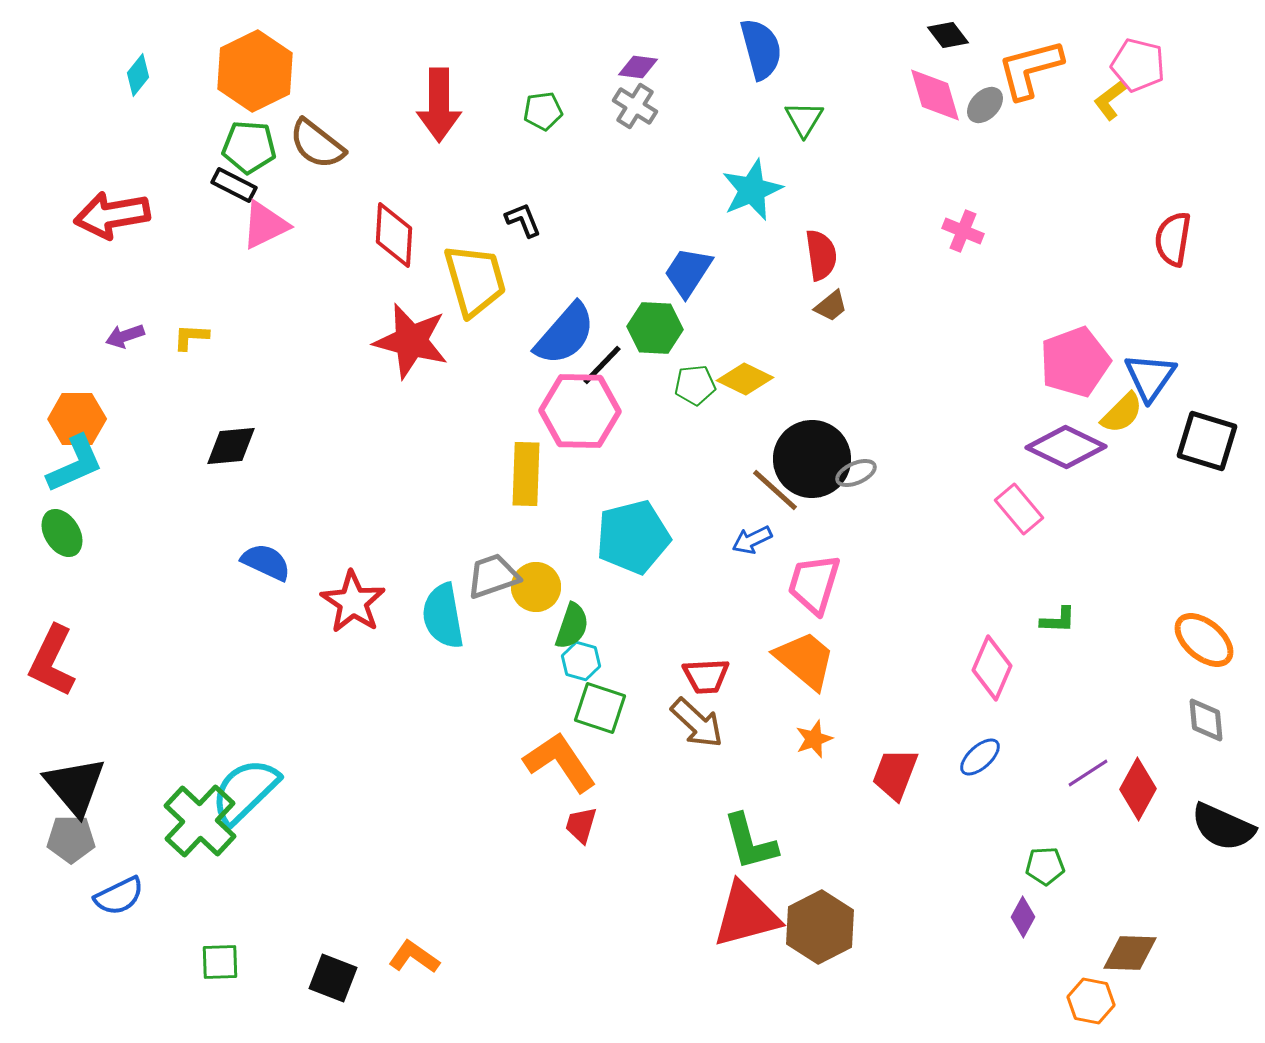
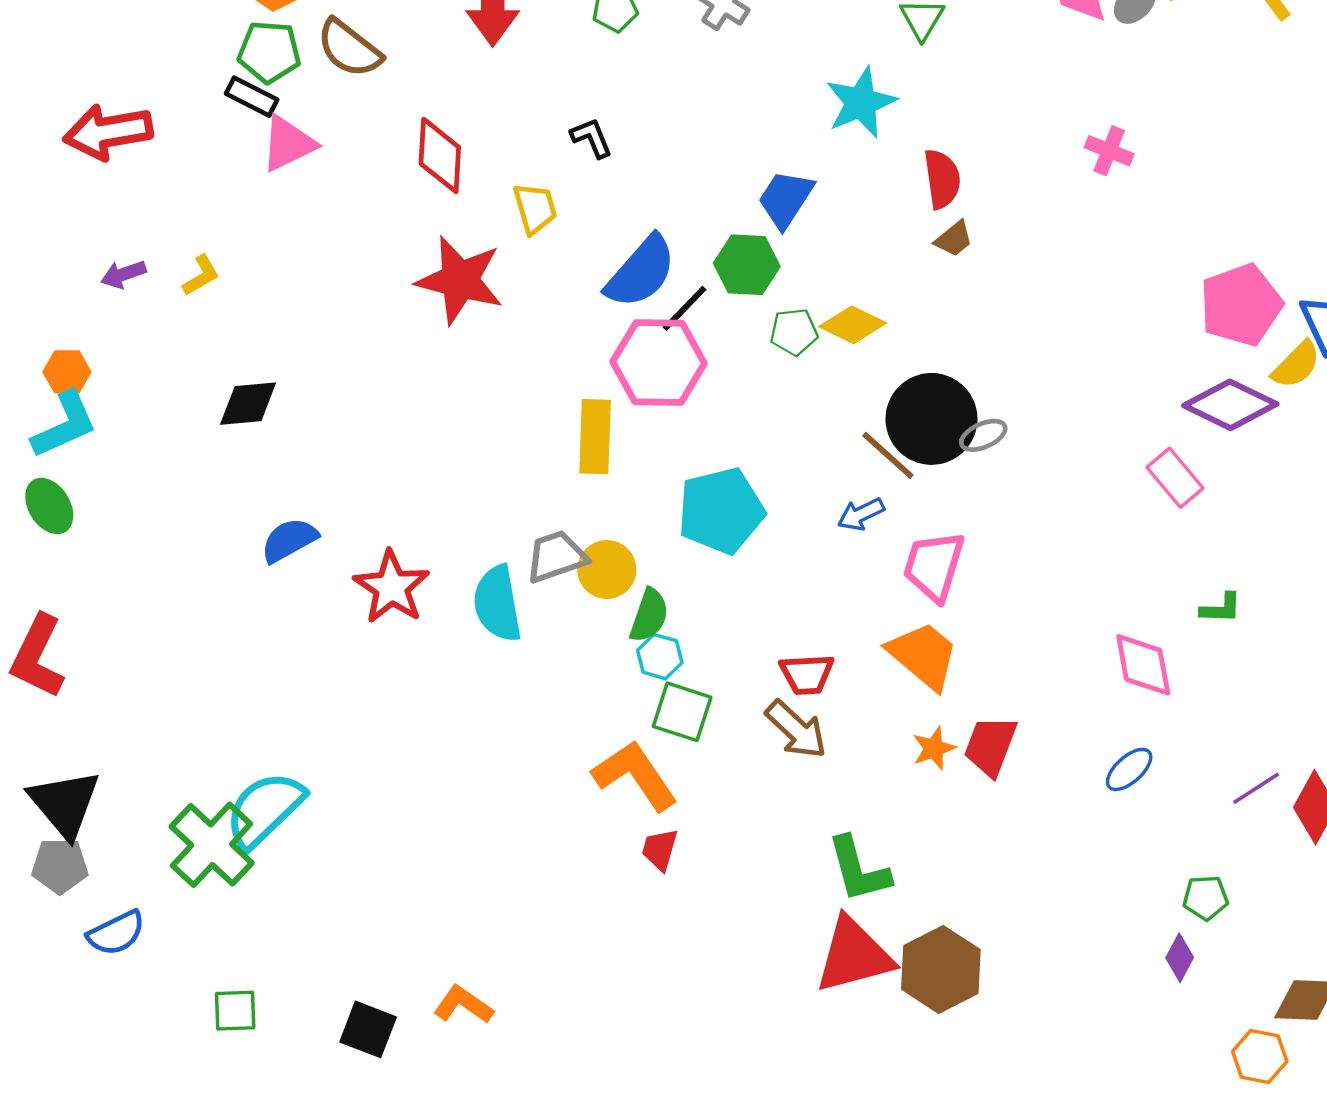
yellow trapezoid: (475, 280) -> (535, 208), size x0.6
yellow L-shape: (191, 337) -> (201, 275), turned 147
orange hexagon: (77, 419) -> (67, 372), size x0.7
blue semicircle: (266, 562) -> (289, 540), turned -54
pink diamond: (992, 668) -> (1143, 665), turned -34
red trapezoid: (895, 774) -> (990, 746), moved

